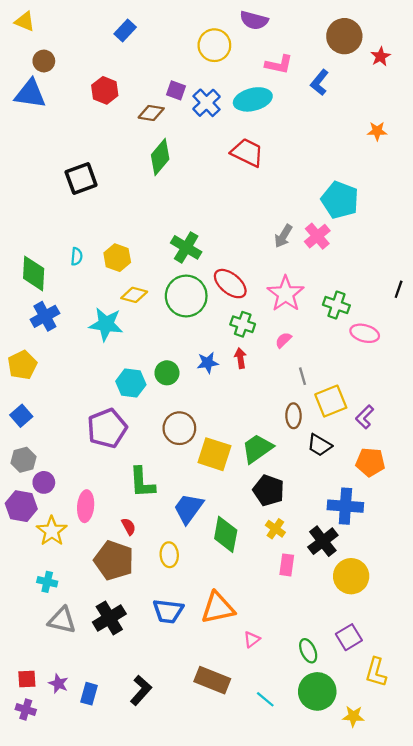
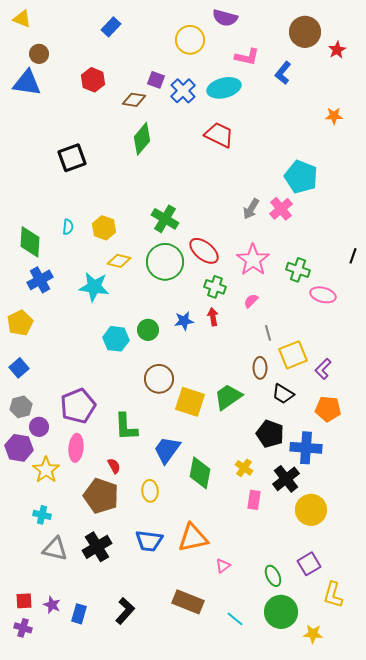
purple pentagon: (107, 428) -> (78, 406), moved
black pentagon: (269, 490) -> (270, 434), moved

